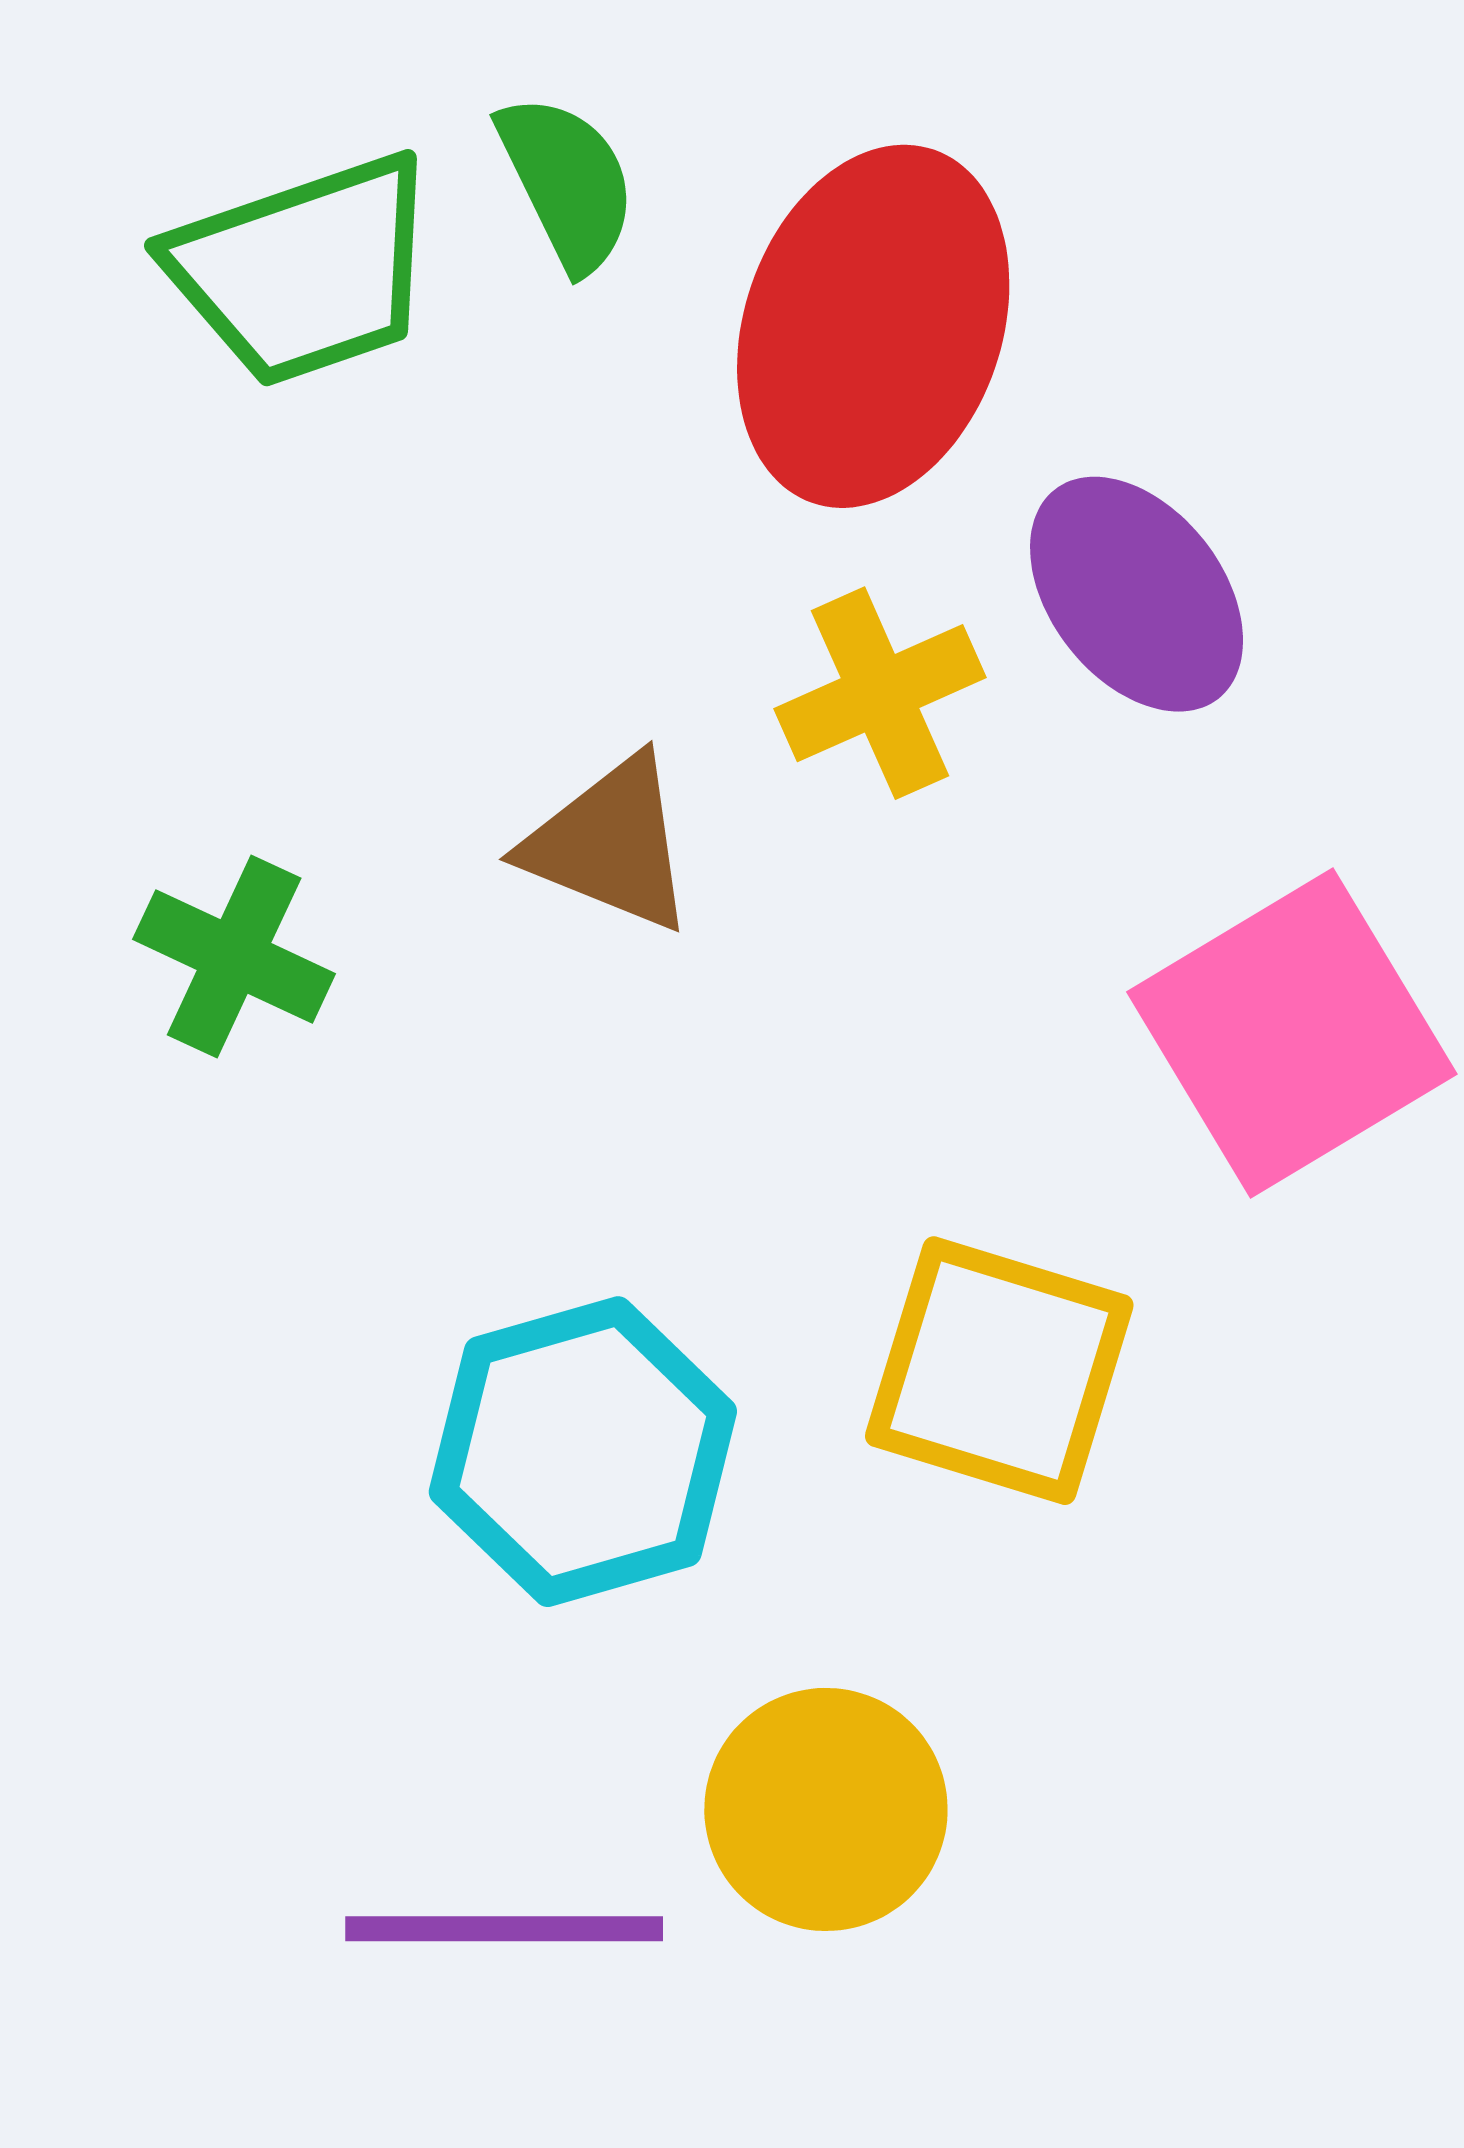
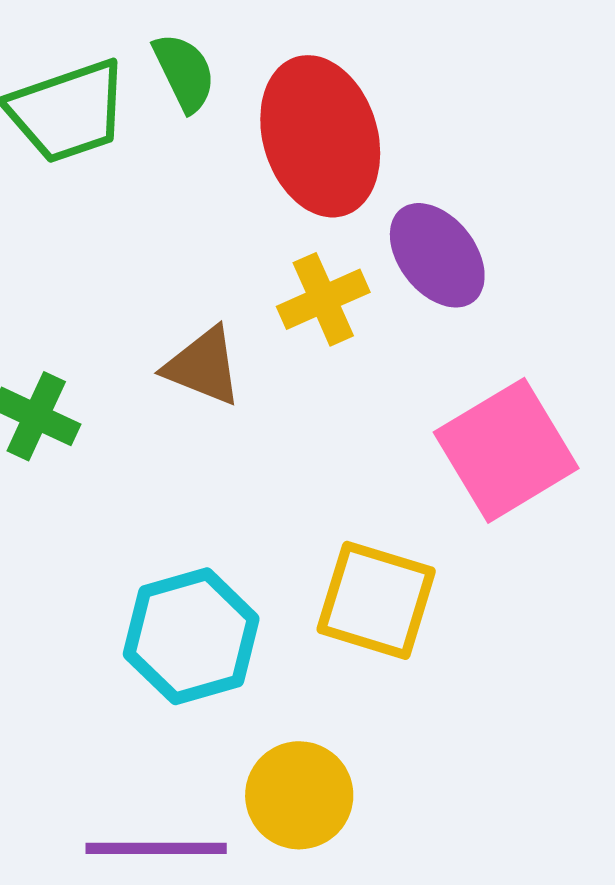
red ellipse: (873, 326) -> (320, 136), turned -36

